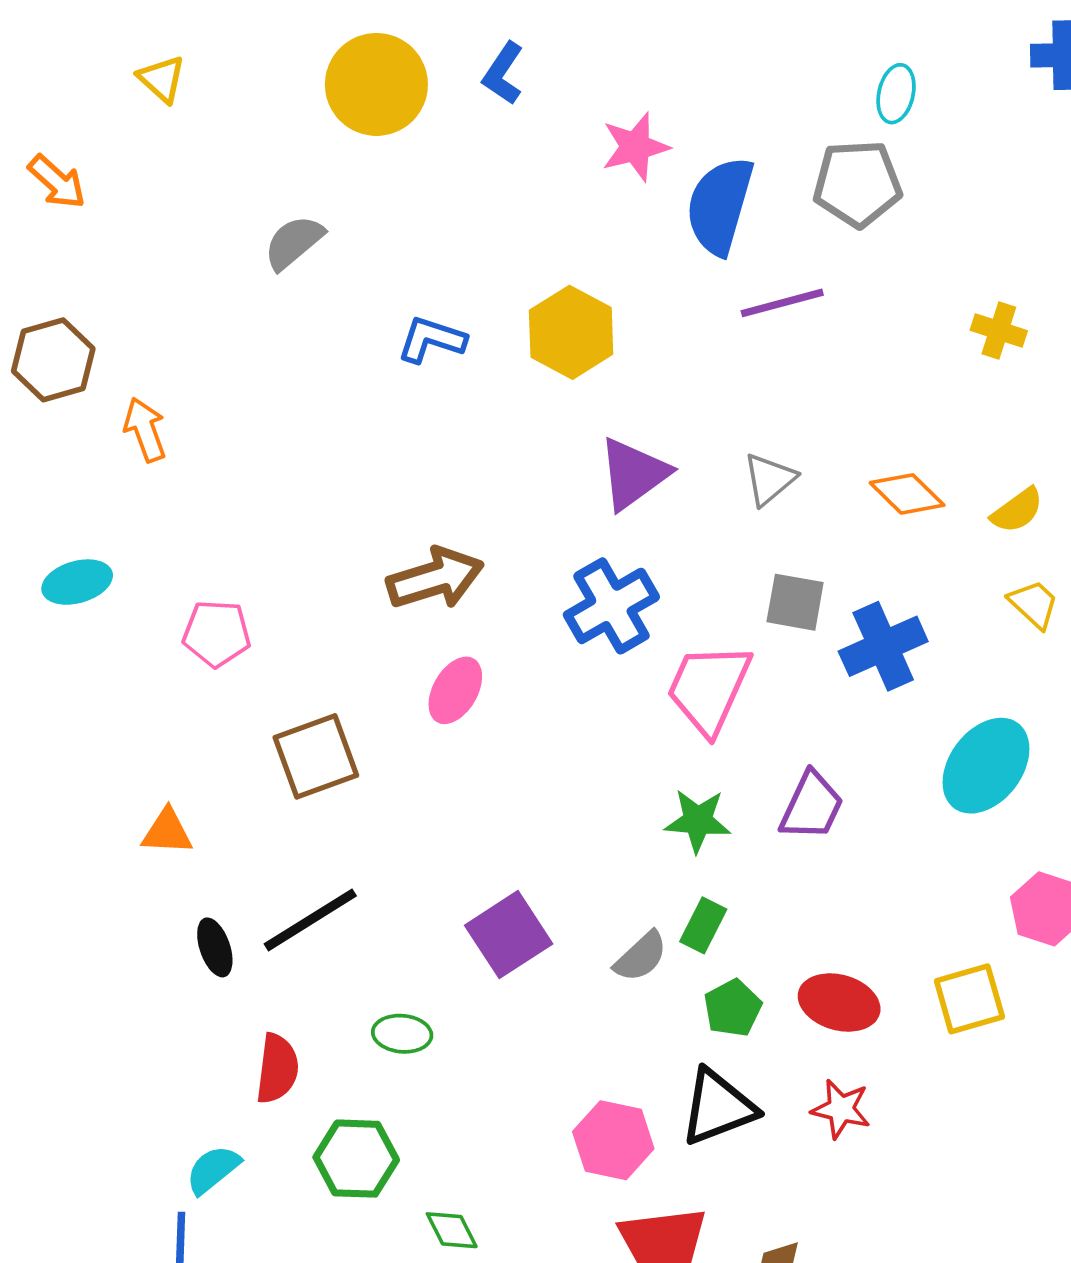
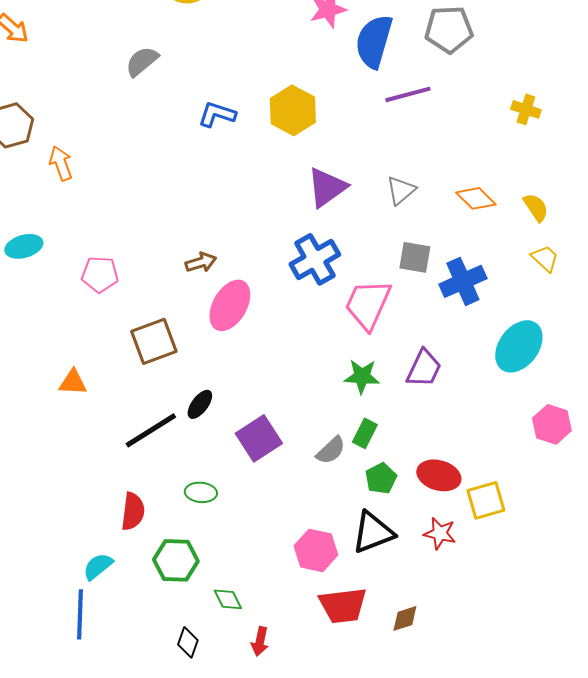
yellow semicircle: (1017, 510) -> (536, 207), turned -88
brown arrow: (435, 578) -> (201, 262), moved, size x0.6
pink ellipse: (455, 690) -> (230, 305), size x1.4
black ellipse: (215, 947) -> (200, 404), moved, turned 56
yellow square: (969, 999) -> (486, 500), moved

